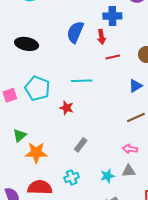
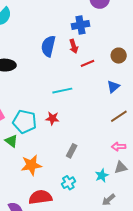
cyan pentagon: (37, 88) -> (25, 122), moved
green triangle: (20, 135) -> (11, 141), moved, turned -32

